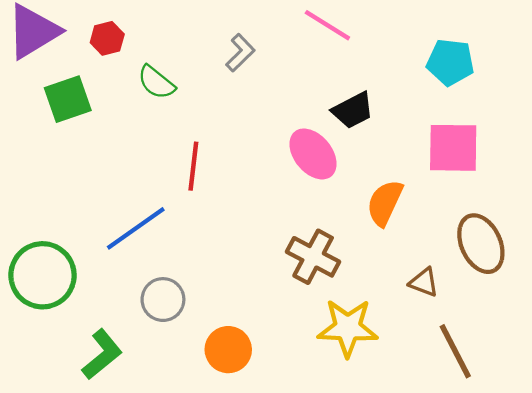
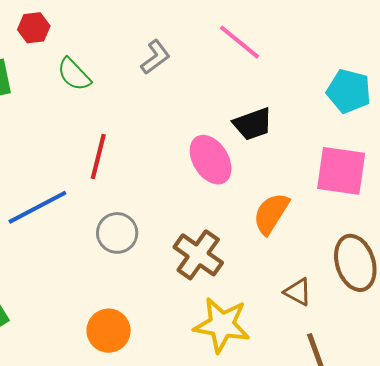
gray circle: (163, 300) -> (117, 233), moved

